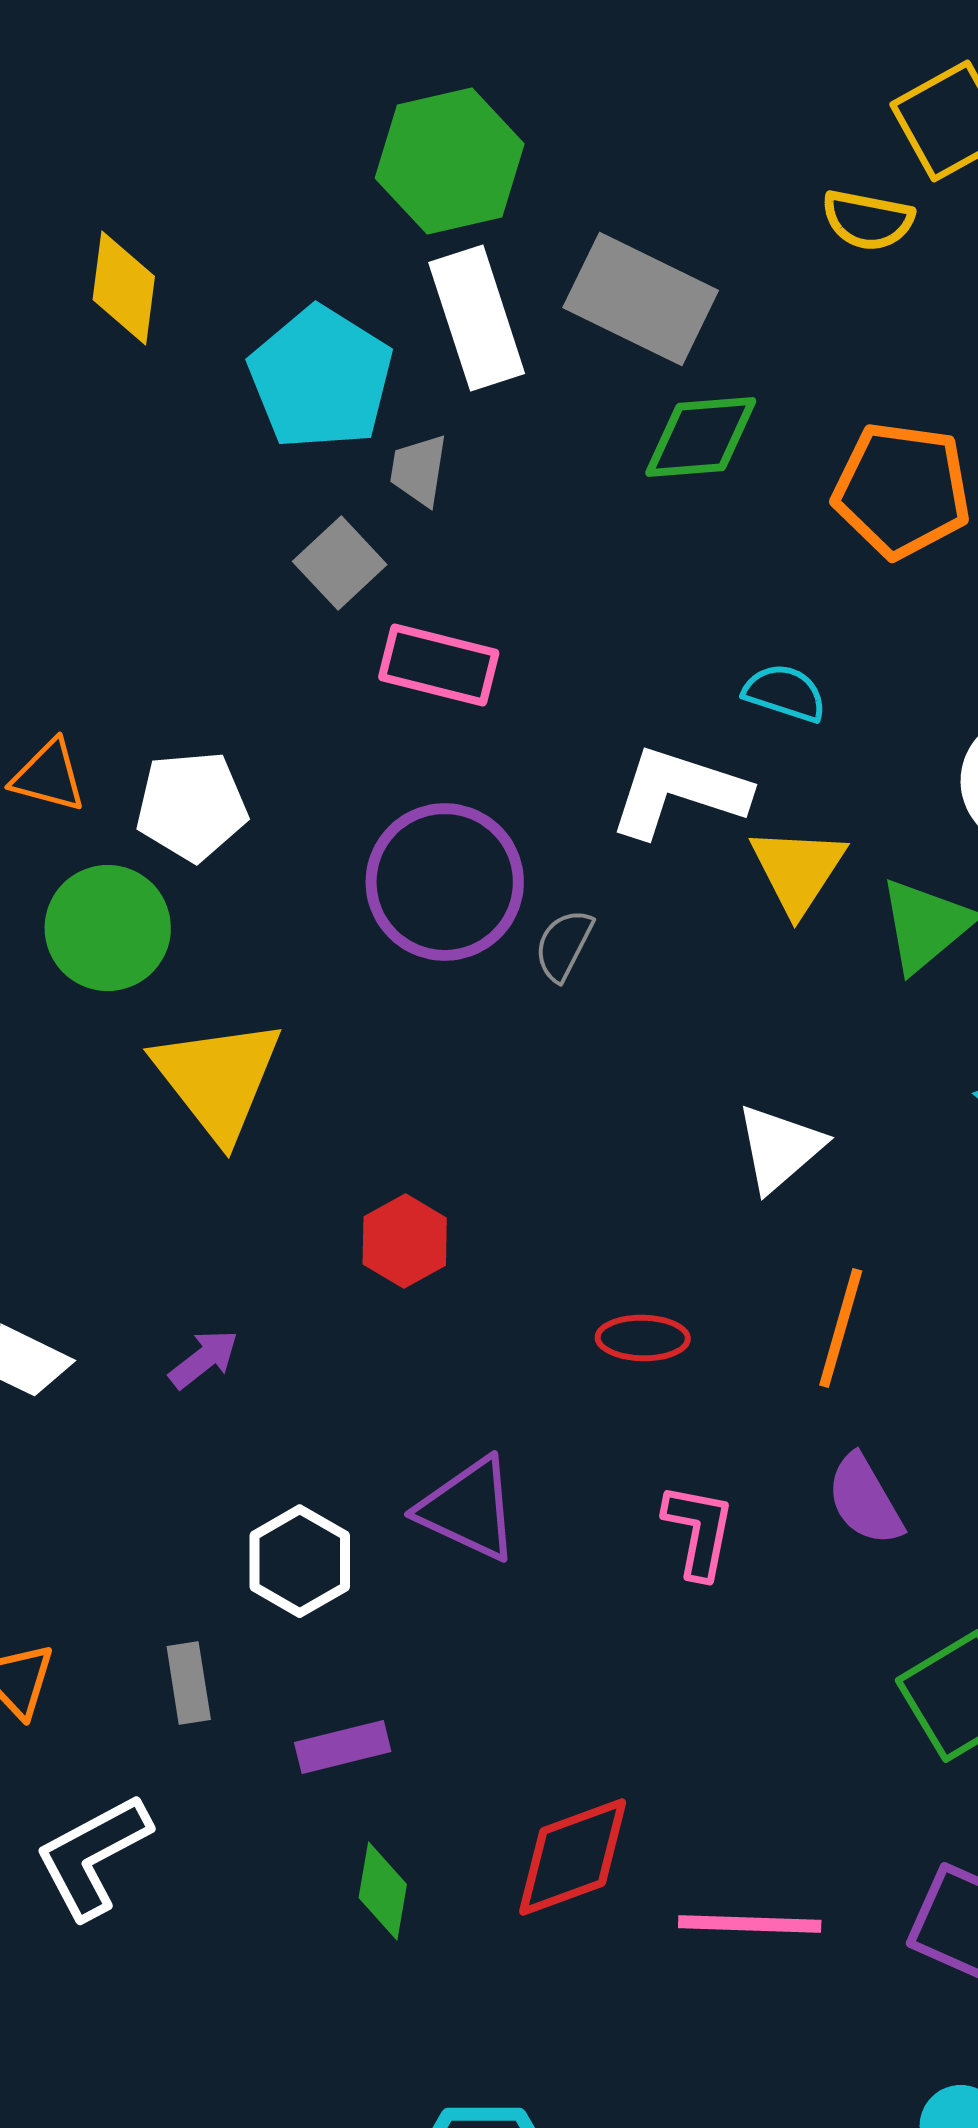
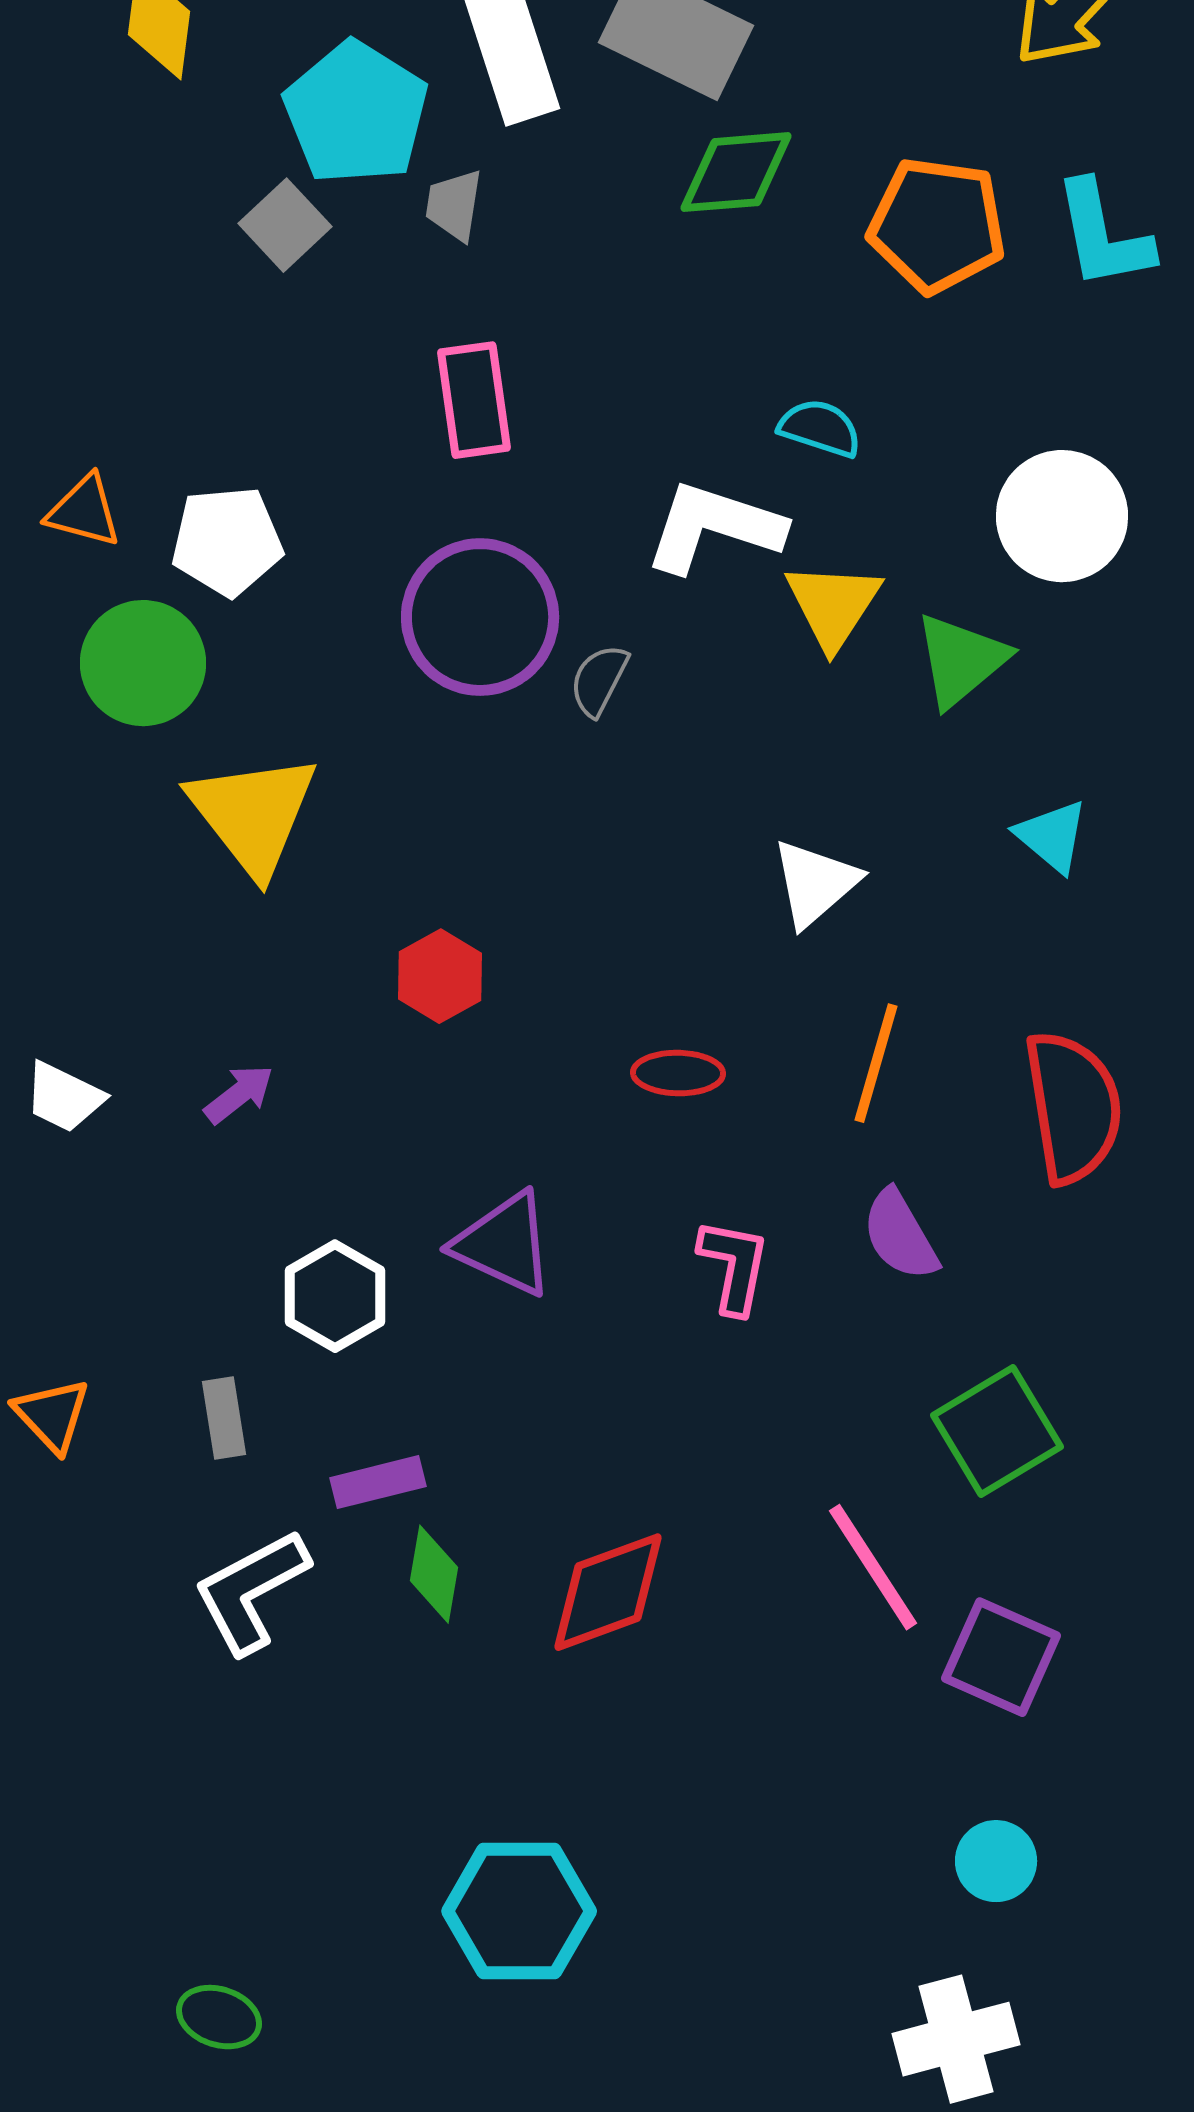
gray square: (340, 563) -> (285, 225), moved
pink rectangle: (439, 665) -> (474, 400), turned 68
white L-shape: (93, 1856) -> (251, 1591), moved
green diamond: (383, 1891) -> (434, 1574), moved
pink line: (750, 1924) -> (873, 1567), moved, turned 55

